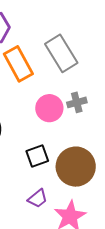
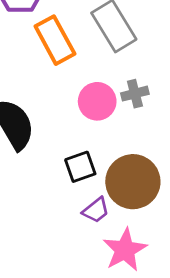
purple trapezoid: (38, 198) -> (96, 210), moved

